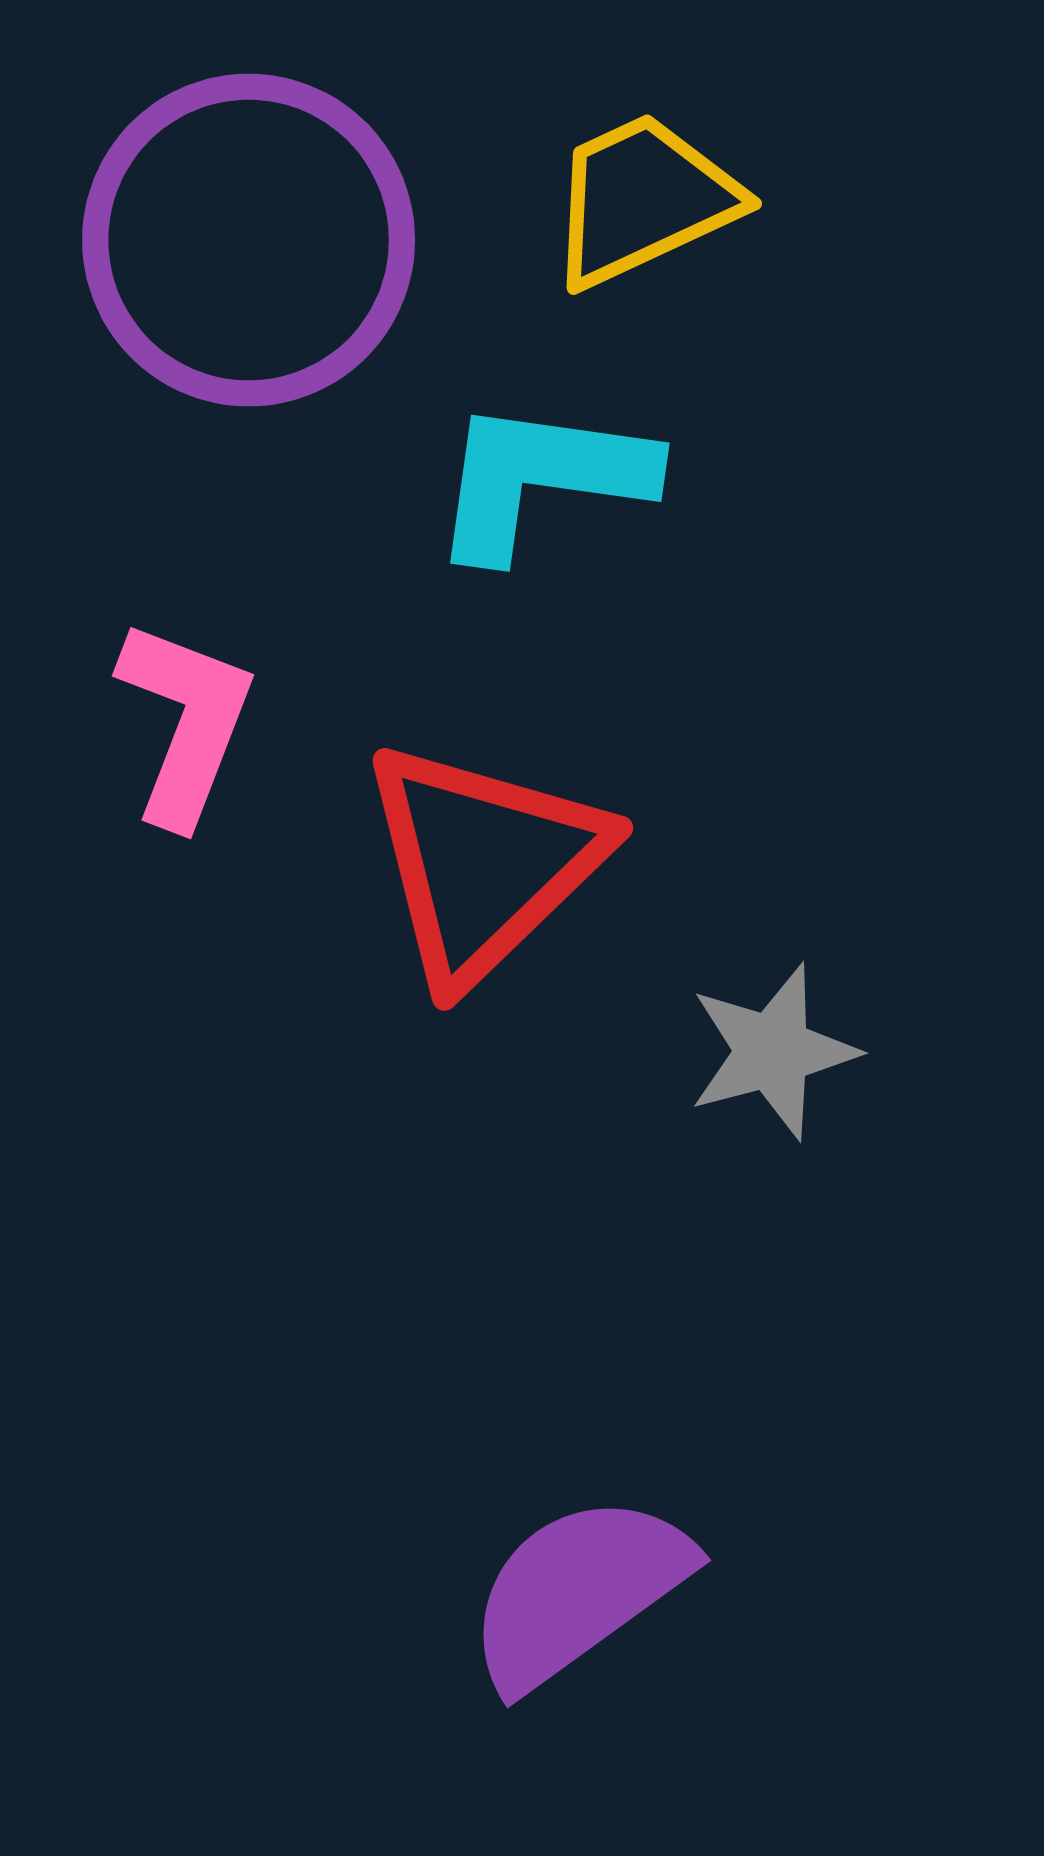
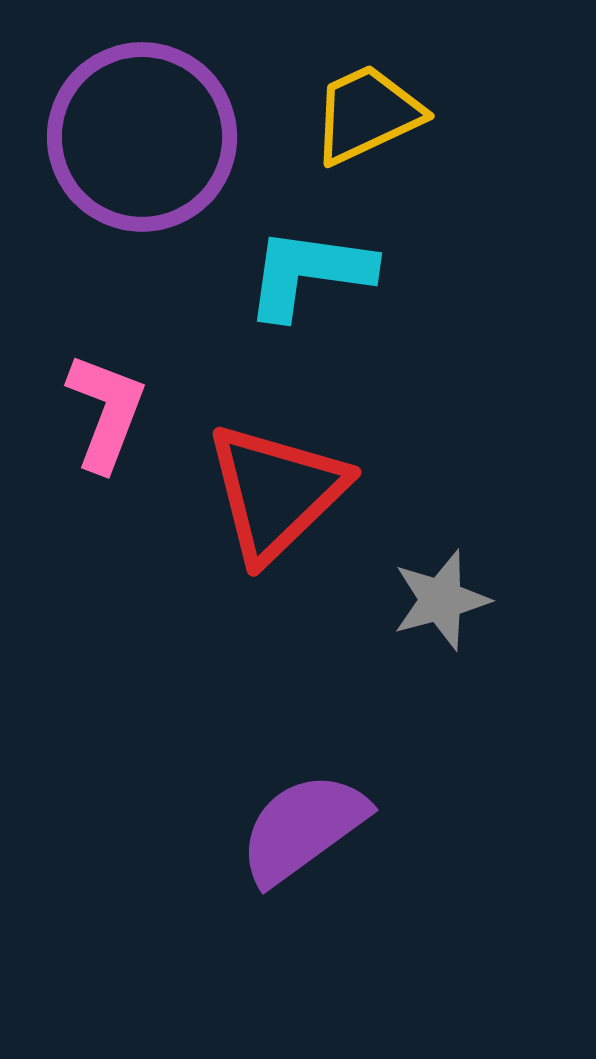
purple semicircle: (578, 1591) -> (303, 828), moved

